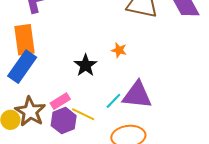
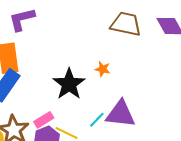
black star: (86, 65) -> (69, 84), size x1.4

